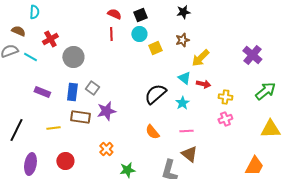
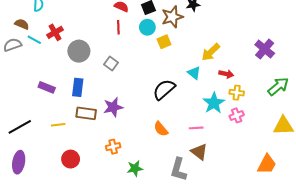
brown star: (182, 40) -> (172, 17), moved, size x1.5
cyan line: (30, 57) -> (34, 40), moved
red arrow: (203, 84) -> (226, 74), moved
gray square: (92, 88) -> (111, 64), moved
cyan star: (182, 103) -> (214, 103), moved, size x1.5
black line: (16, 130) -> (20, 127), turned 35
orange cross: (106, 149) -> (113, 147), turned 32
purple ellipse: (30, 164) -> (19, 162), moved

